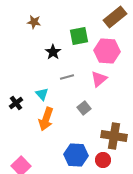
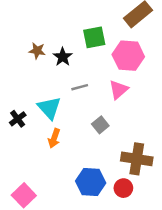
brown star: (34, 22) -> (37, 51), moved
cyan triangle: (42, 94) -> (49, 108), size x1.5
orange arrow: (46, 119) -> (54, 138), size x0.7

